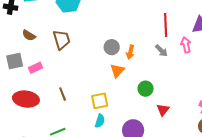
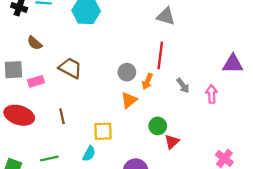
red line: (166, 25) -> (160, 55), moved
brown trapezoid: (62, 40) -> (70, 68), moved, turned -55
pink arrow: (186, 45) -> (212, 94), moved
red triangle: (163, 110) -> (172, 142), moved
cyan semicircle: (100, 121) -> (89, 154), moved

